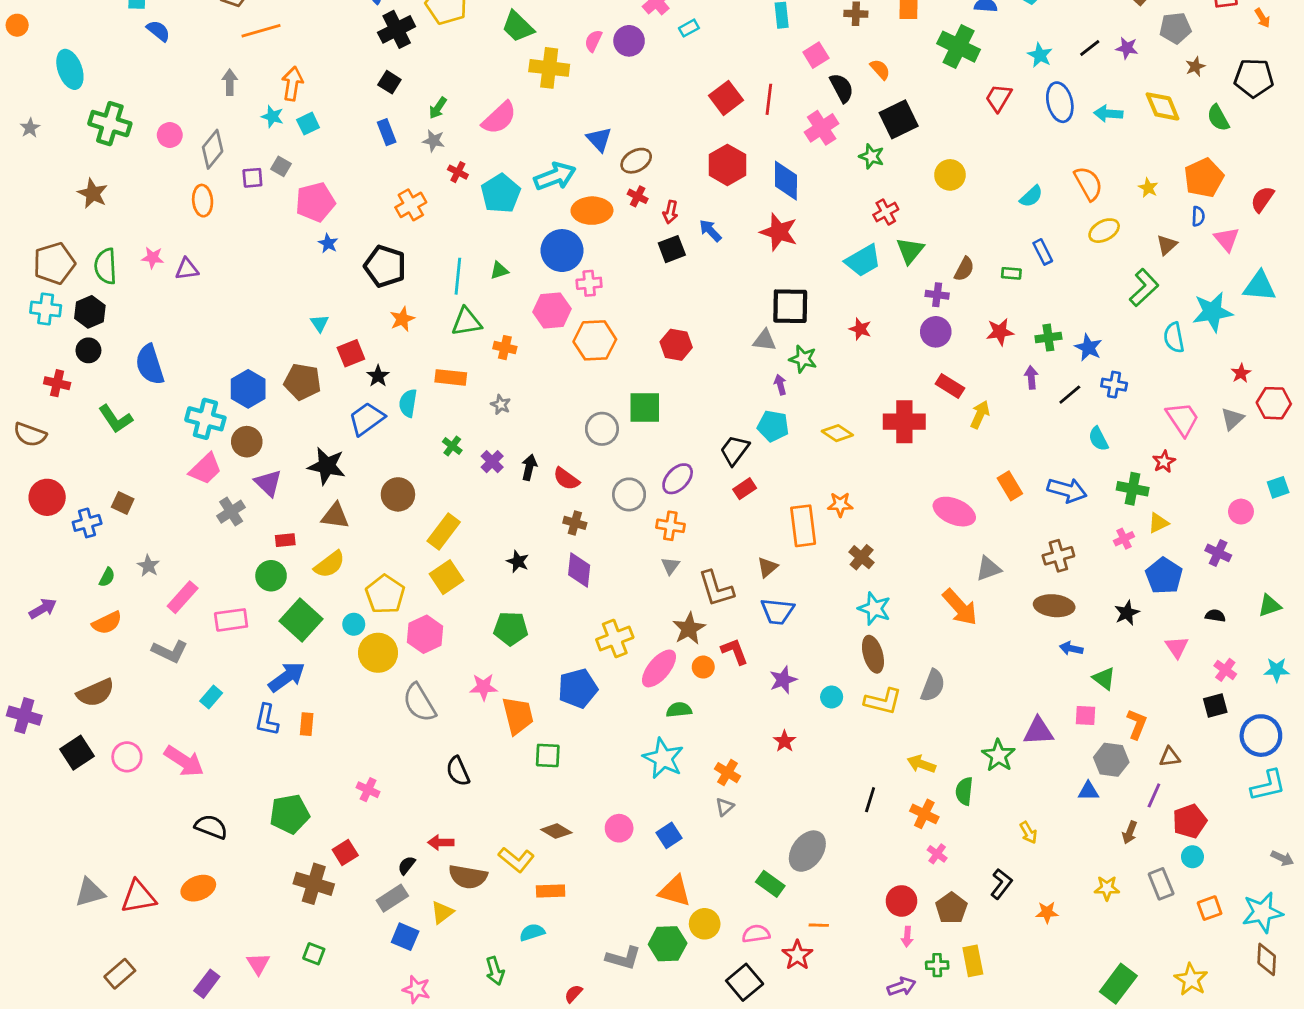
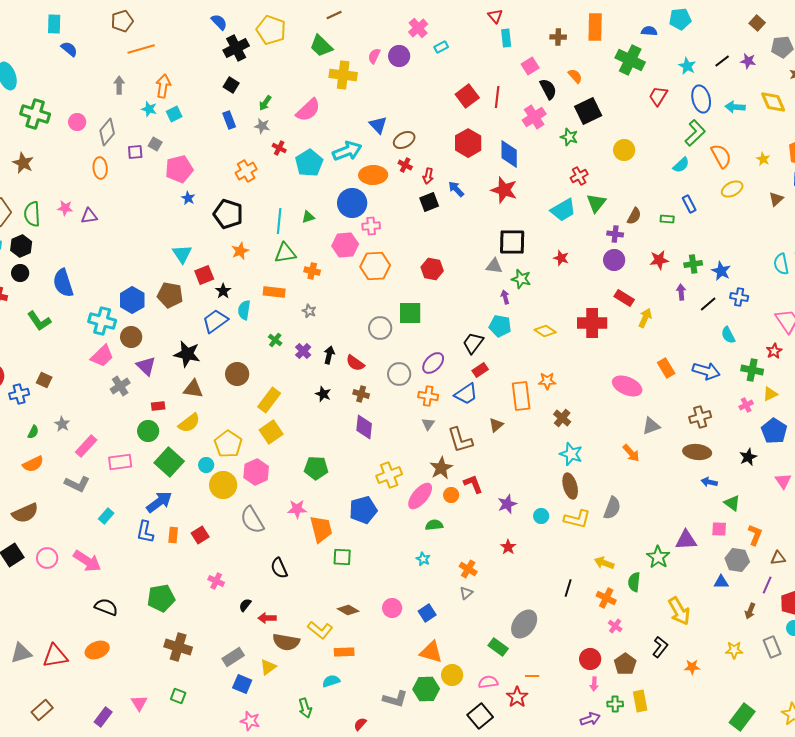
green L-shape: (1144, 288) -> (695, 133), moved
cyan triangle: (320, 323) -> (182, 254), size x1.5
black star: (518, 561) -> (323, 394), moved
orange arrow: (960, 607) -> (631, 453), size x0.7
blue trapezoid: (777, 611) -> (466, 394), moved, turned -40
cyan star: (663, 758) -> (423, 559), size x0.5
yellow arrow: (1028, 833) -> (679, 611), size x1.8
red square: (345, 852) -> (200, 535), moved
black semicircle: (407, 865) -> (245, 605), moved

